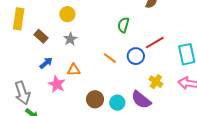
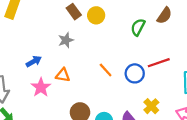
yellow circle: (67, 14) -> (96, 15), moved
green semicircle: (123, 25) -> (138, 27), moved
brown rectangle: (41, 36) -> (74, 12), moved

